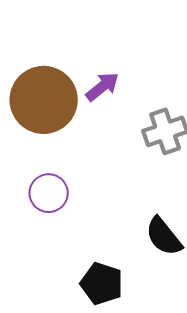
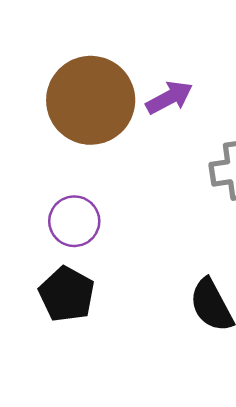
black pentagon: (102, 284) -> (67, 294), moved

